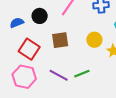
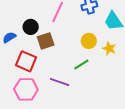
brown square: (60, 40) -> (46, 41), moved
green line: (82, 74) -> (81, 64), moved

